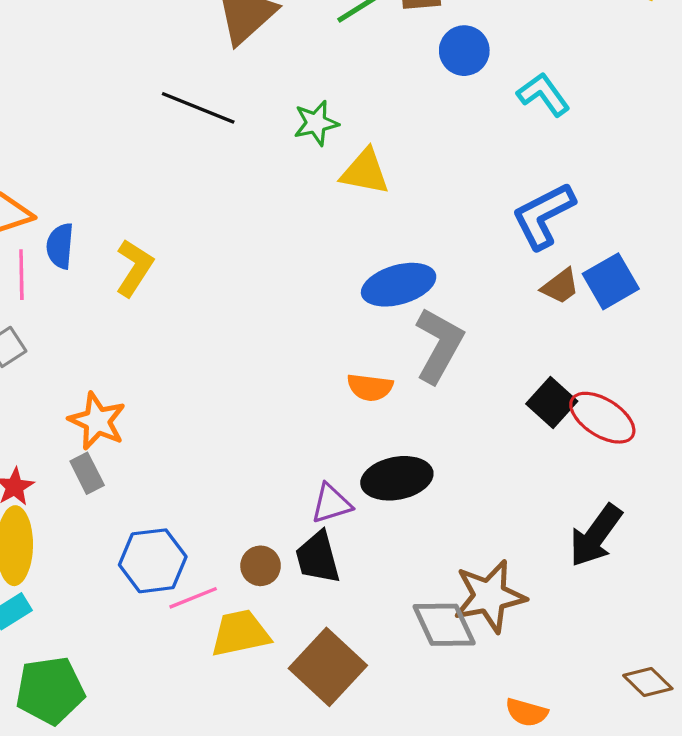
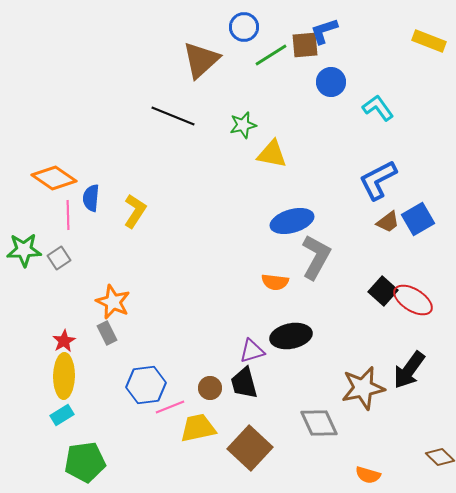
brown star: (490, 596) -> (363, 388), moved

